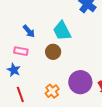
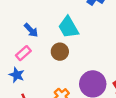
pink rectangle: (21, 51) -> (23, 53), turned -48

